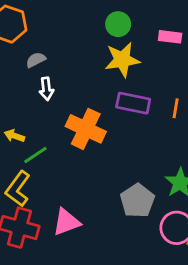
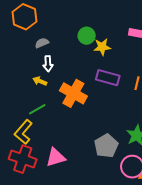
green circle: (118, 24) -> (87, 36), moved
yellow star: (122, 60) -> (102, 47), size x0.7
yellow arrow: (14, 136) -> (40, 81), moved

